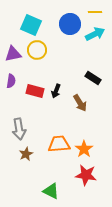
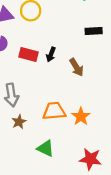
black rectangle: (93, 78) -> (94, 31), moved, turned -35
red star: (86, 175) -> (90, 159), moved
green triangle: (51, 191) -> (46, 148), moved

